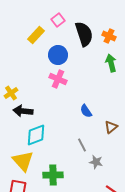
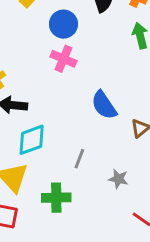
blue semicircle: (86, 111) -> (104, 105), size x1.5
gray line: (82, 145) -> (79, 159), moved, turned 48

